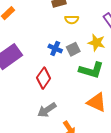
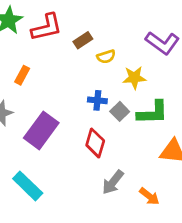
yellow star: (96, 43) -> (134, 78), moved
gray square: (73, 49) -> (120, 111), moved

